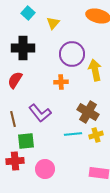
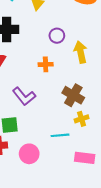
purple circle: (72, 54) -> (57, 36), size x0.6
cyan line: (73, 134) -> (60, 135), moved

